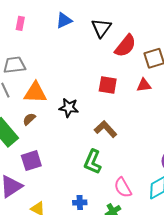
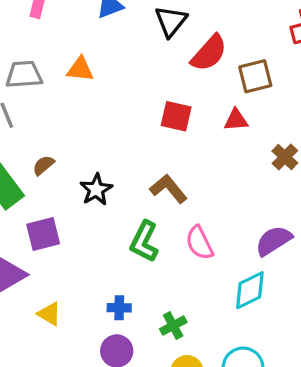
orange triangle: (35, 93) -> (80, 69), moved, size x0.7
black star: (69, 108) -> (96, 190), moved, turned 30
pink semicircle: (123, 187) -> (199, 243), moved

